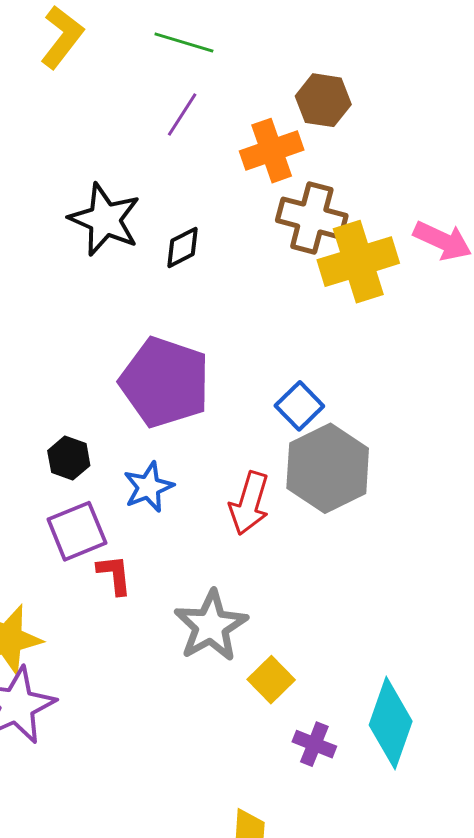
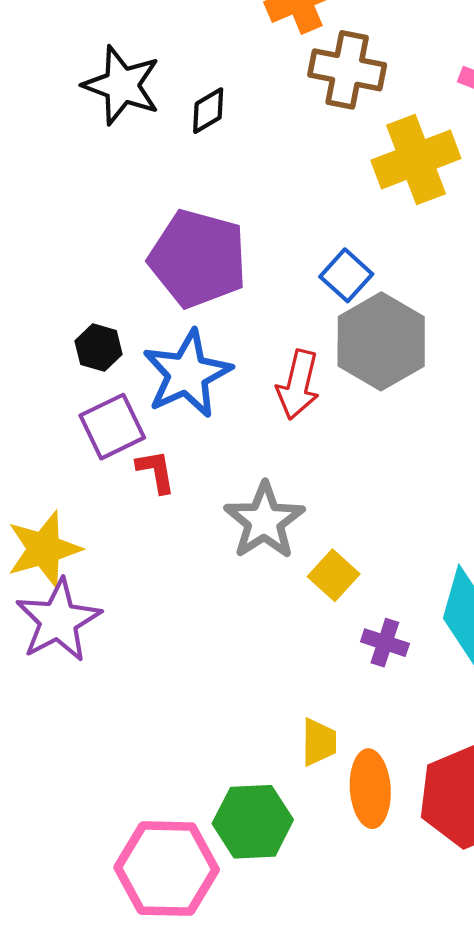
yellow cross: (358, 262) -> (416, 159), moved
blue star: (148, 487) -> (187, 374), size x1.6

